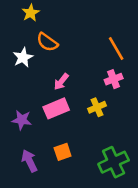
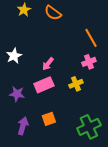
orange semicircle: (47, 42) -> (53, 13), moved
white star: (23, 57) -> (14, 56), moved
purple arrow: (29, 161) -> (23, 126), turned 42

